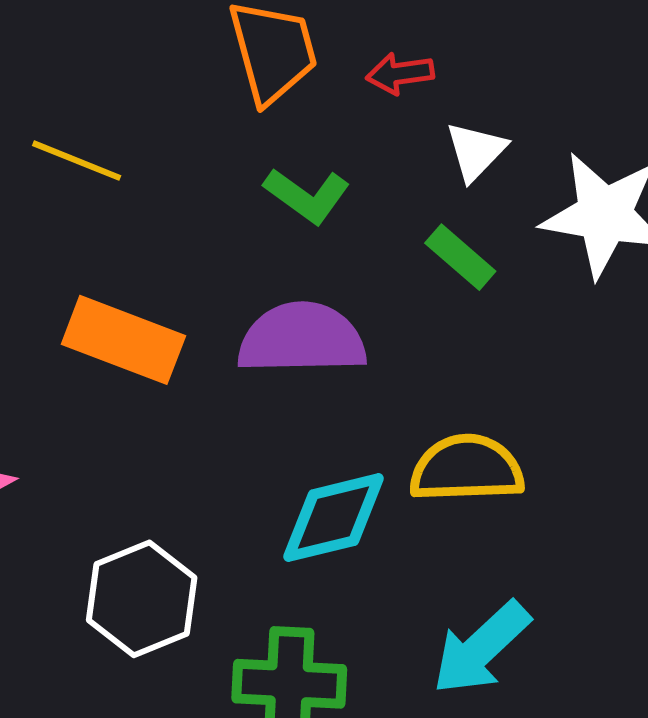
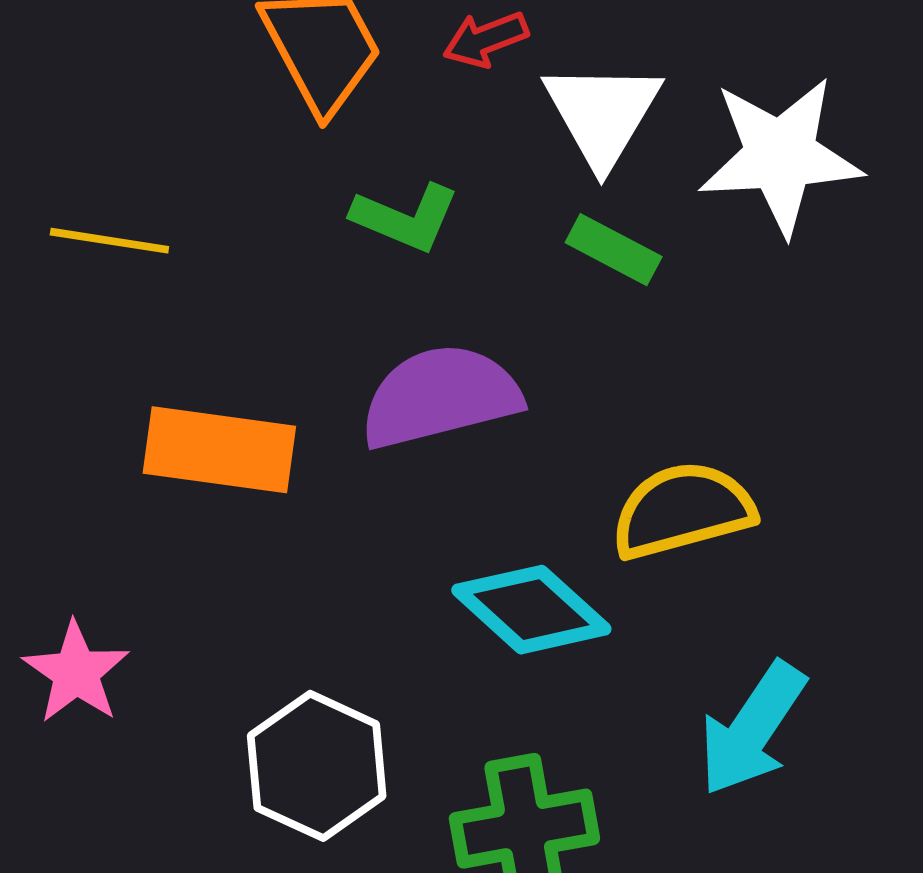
white triangle: (476, 151) -> (602, 114), size x1.5
cyan diamond: (333, 518) -> (531, 610), turned 69

